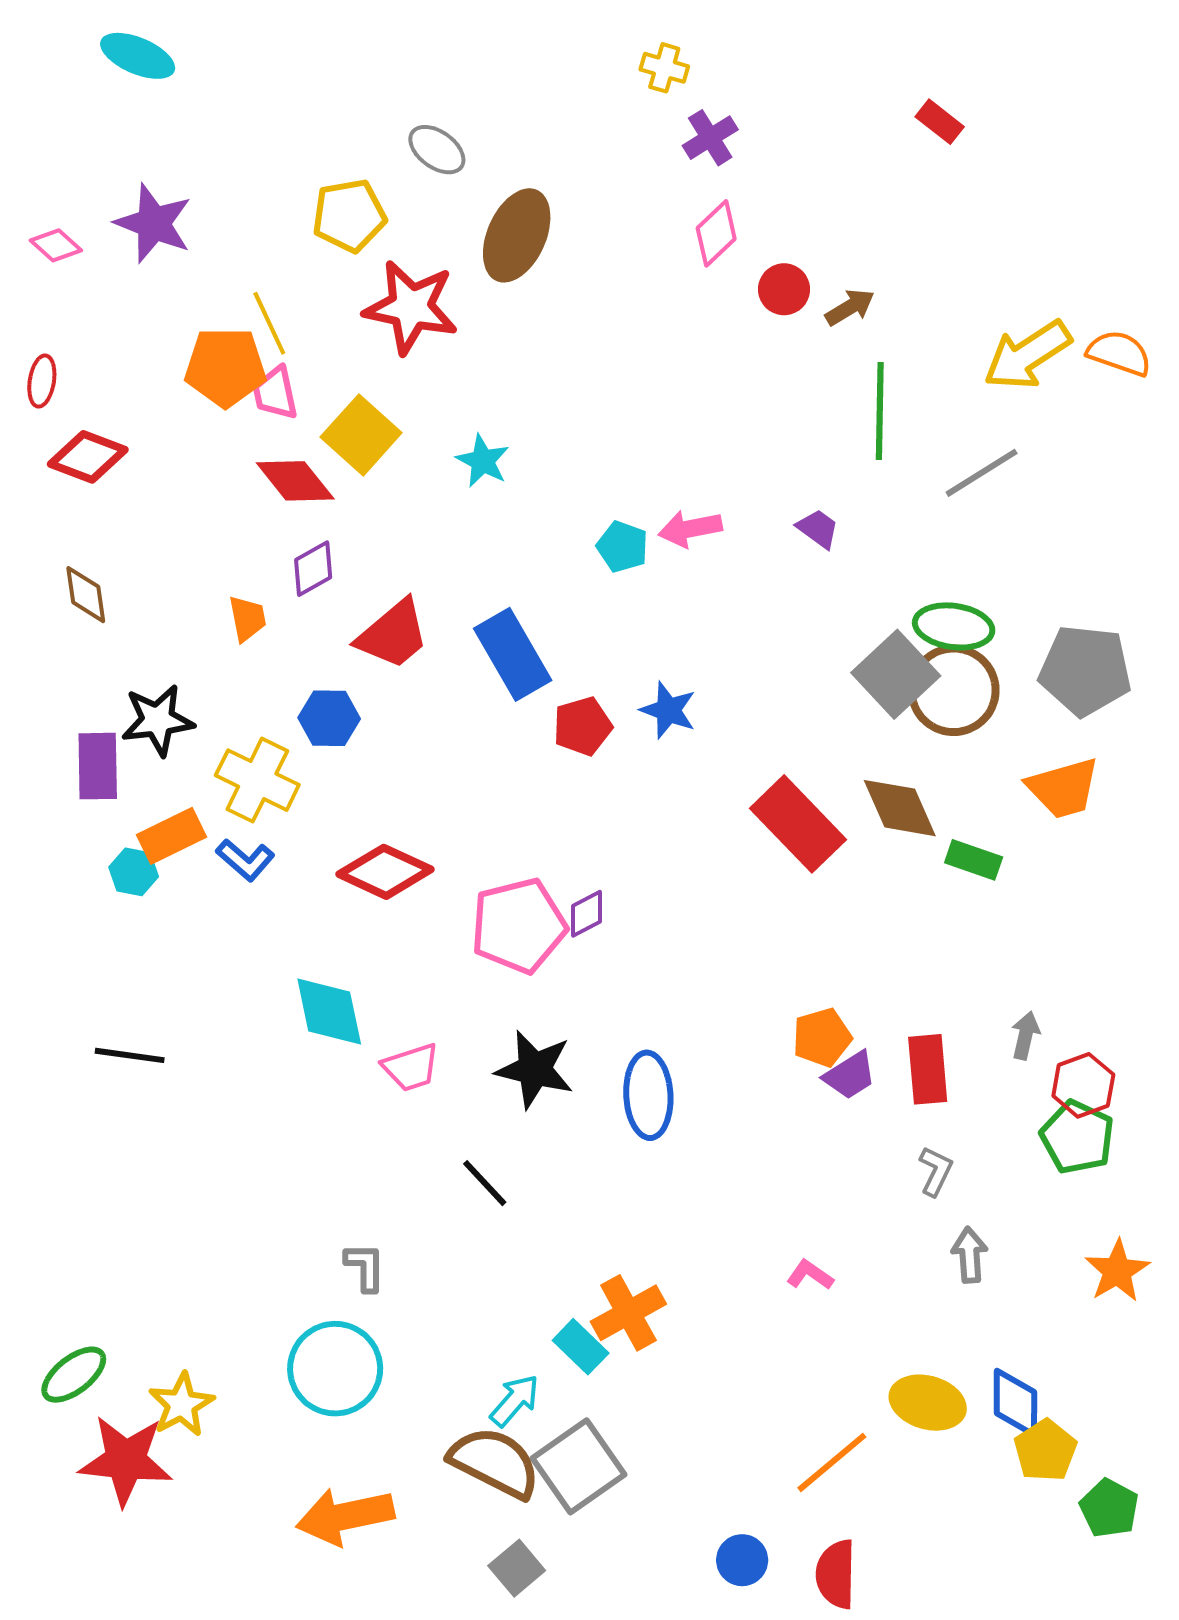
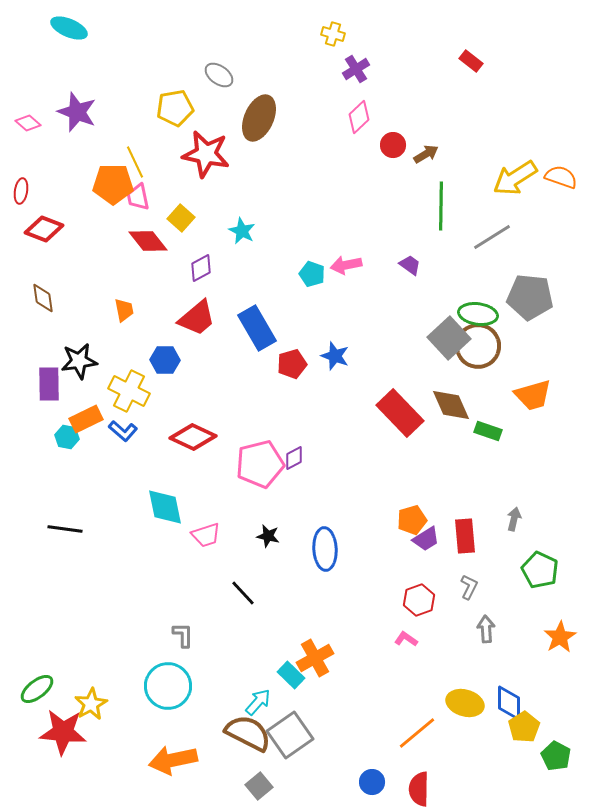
yellow square: (361, 435) -> (181, 218), size x0.7
purple diamond: (313, 569) -> (201, 268), moved
gray pentagon: (1085, 670) -> (530, 297), moved
black star: (535, 1069) -> (268, 536), size x0.6
red hexagon: (1083, 1085) -> (419, 600), moved

